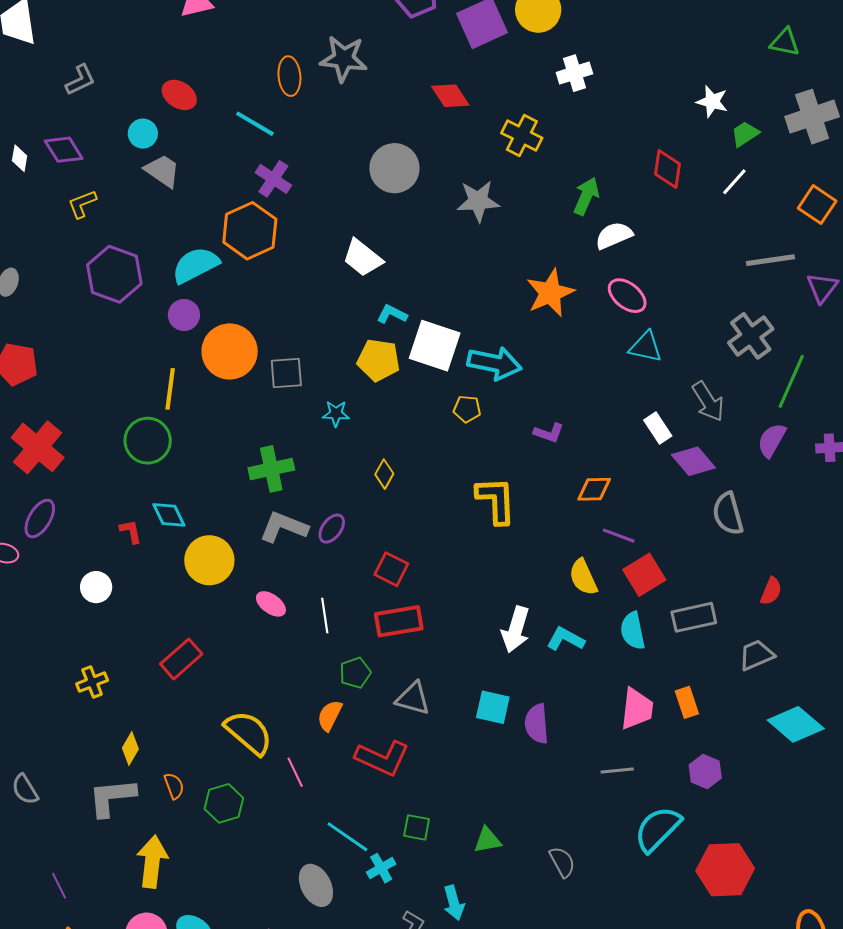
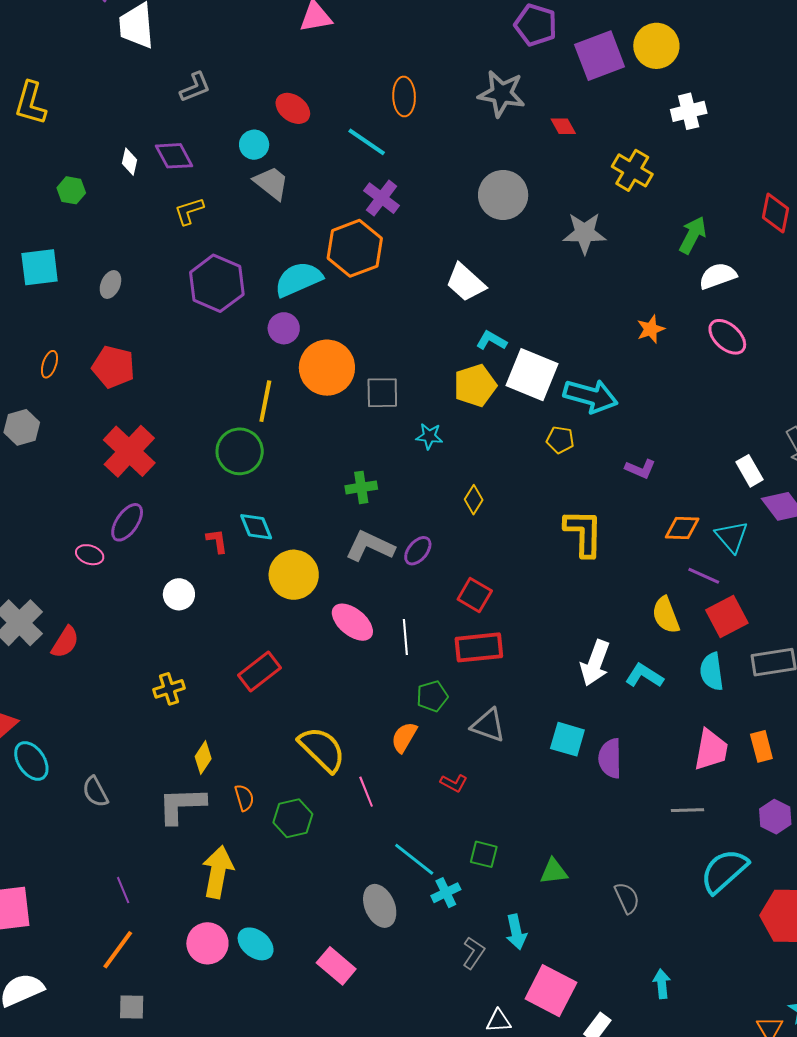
gray star: (344, 59) -> (501, 94), moved
red diamond: (450, 96) -> (563, 126), size x0.7
orange star: (550, 293) -> (651, 329), size x0.6
cyan triangle: (646, 347) -> (732, 537), moved, turned 33
yellow pentagon: (378, 360) -> (475, 385), turned -30
green cross: (271, 469) -> (361, 487), size x0.7
pink ellipse: (271, 604) -> (352, 622), size x1.4
red L-shape: (382, 758) -> (454, 783), size x0.5

